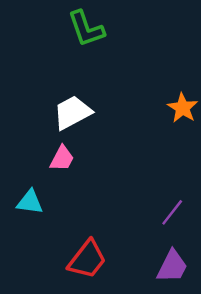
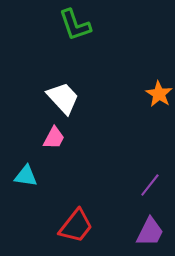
white trapezoid: (72, 113) -> (63, 98), turned 75

